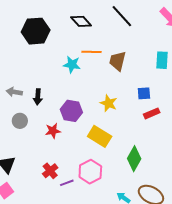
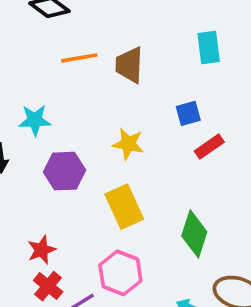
cyan star: (72, 65) -> (35, 120), moved
red star: (53, 131) -> (42, 250), moved
yellow rectangle: (100, 136) -> (124, 207), turned 45

